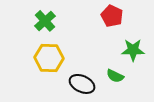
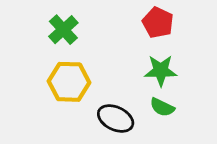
green star: (133, 50) -> (161, 71), moved

